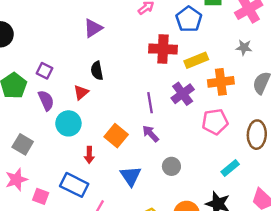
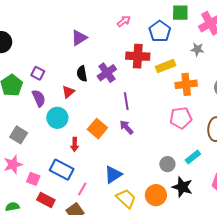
gray star: (244, 47) -> (197, 49), moved
purple cross: (183, 94) -> (107, 73), moved
gray circle: (171, 166) -> (167, 164), moved
blue triangle: (131, 176) -> (113, 174), moved, turned 30

